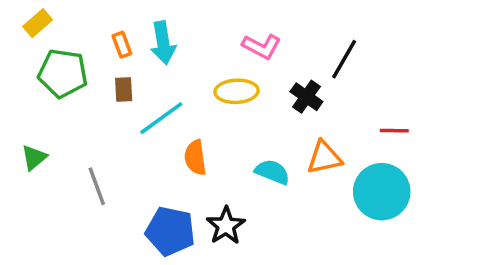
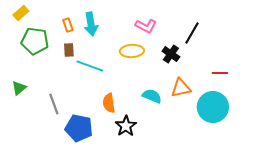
cyan line: (161, 118) -> (90, 66), turned 56
orange semicircle: (195, 158) -> (109, 103), moved
blue pentagon: (170, 231) -> (79, 128), moved

